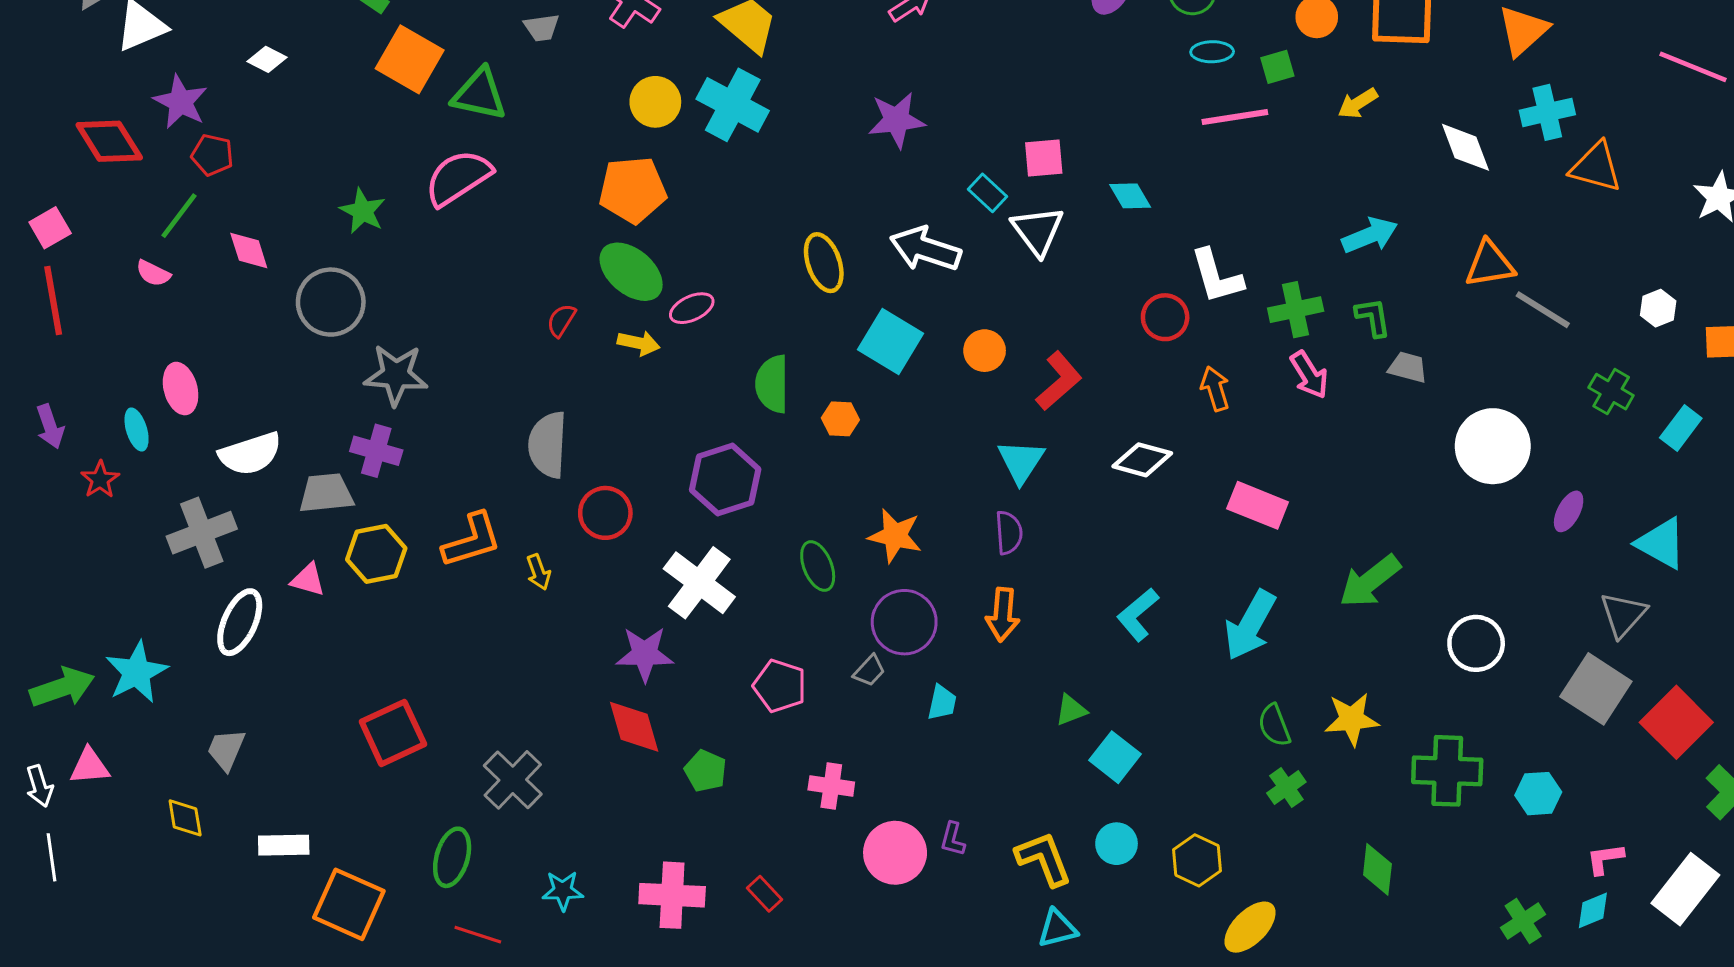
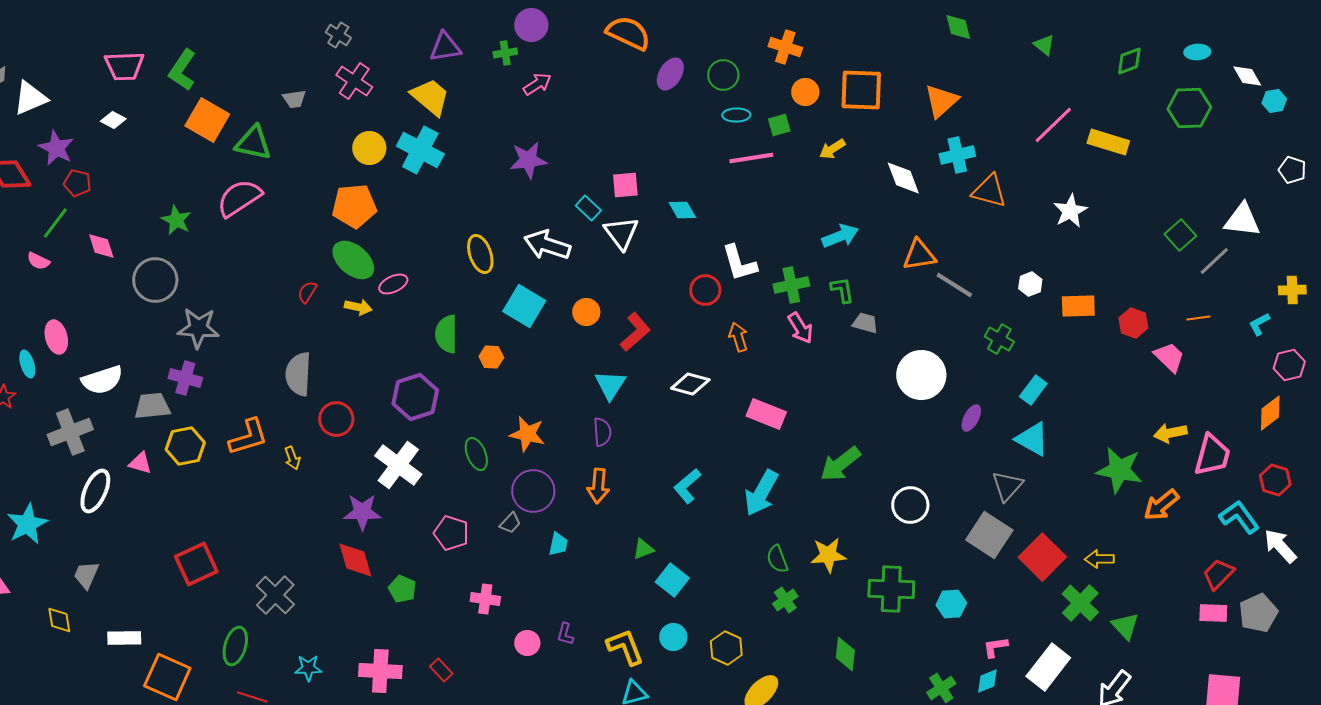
pink line: (1693, 67) -> (1053, 125), turned -66
cyan rectangle: (1681, 428) -> (1033, 390), moved
pink circle: (895, 853) -> (527, 643), size x0.6

